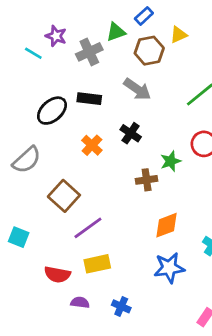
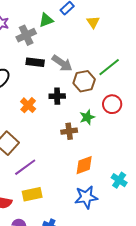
yellow triangle: (179, 35) -> (93, 22), turned -40
brown hexagon: (149, 51) -> (84, 81), moved
black rectangle: (89, 99) -> (35, 62), moved
black cross: (131, 133) -> (57, 96), turned -35

